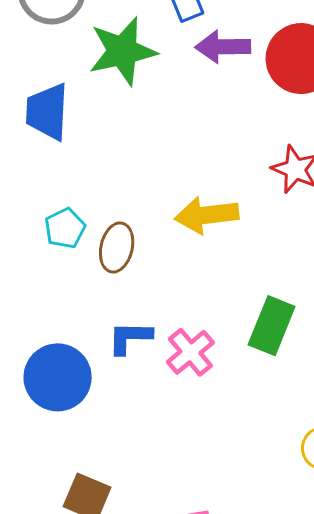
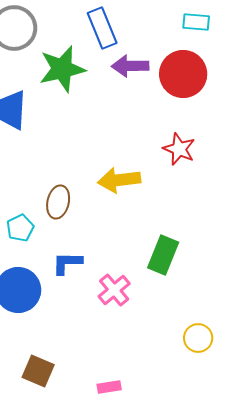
cyan pentagon: (65, 228) -> (20, 228), moved
pink cross: (190, 352) -> (114, 290), moved

